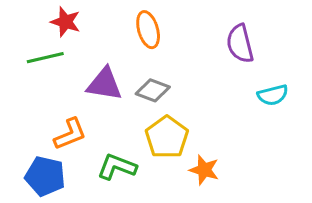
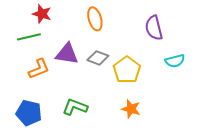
orange L-shape: (70, 134) -> (39, 69), moved
yellow pentagon: (167, 137) -> (127, 70), moved

